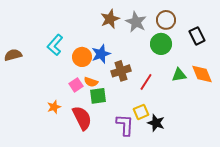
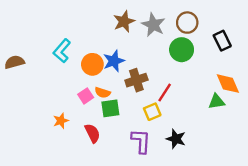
green triangle: (179, 75) -> (217, 102), moved
yellow square: (141, 112) -> (152, 112), moved
red semicircle: (82, 118) -> (92, 133), size x0.7

